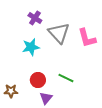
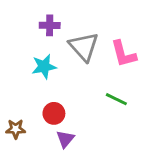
purple cross: (35, 18) -> (50, 25), turned -32
green line: (66, 78) -> (116, 99), moved

